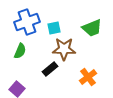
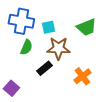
blue cross: (27, 22) -> (21, 21), turned 30
green semicircle: (20, 51) -> (26, 47), moved

